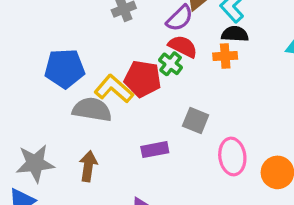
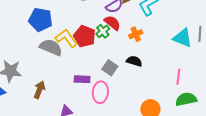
black semicircle: (235, 34) -> (134, 61), moved
orange cross: (225, 56) -> (136, 34), turned -32
pink ellipse: (232, 156) -> (100, 92), moved
brown arrow: (88, 166) -> (39, 90), moved

